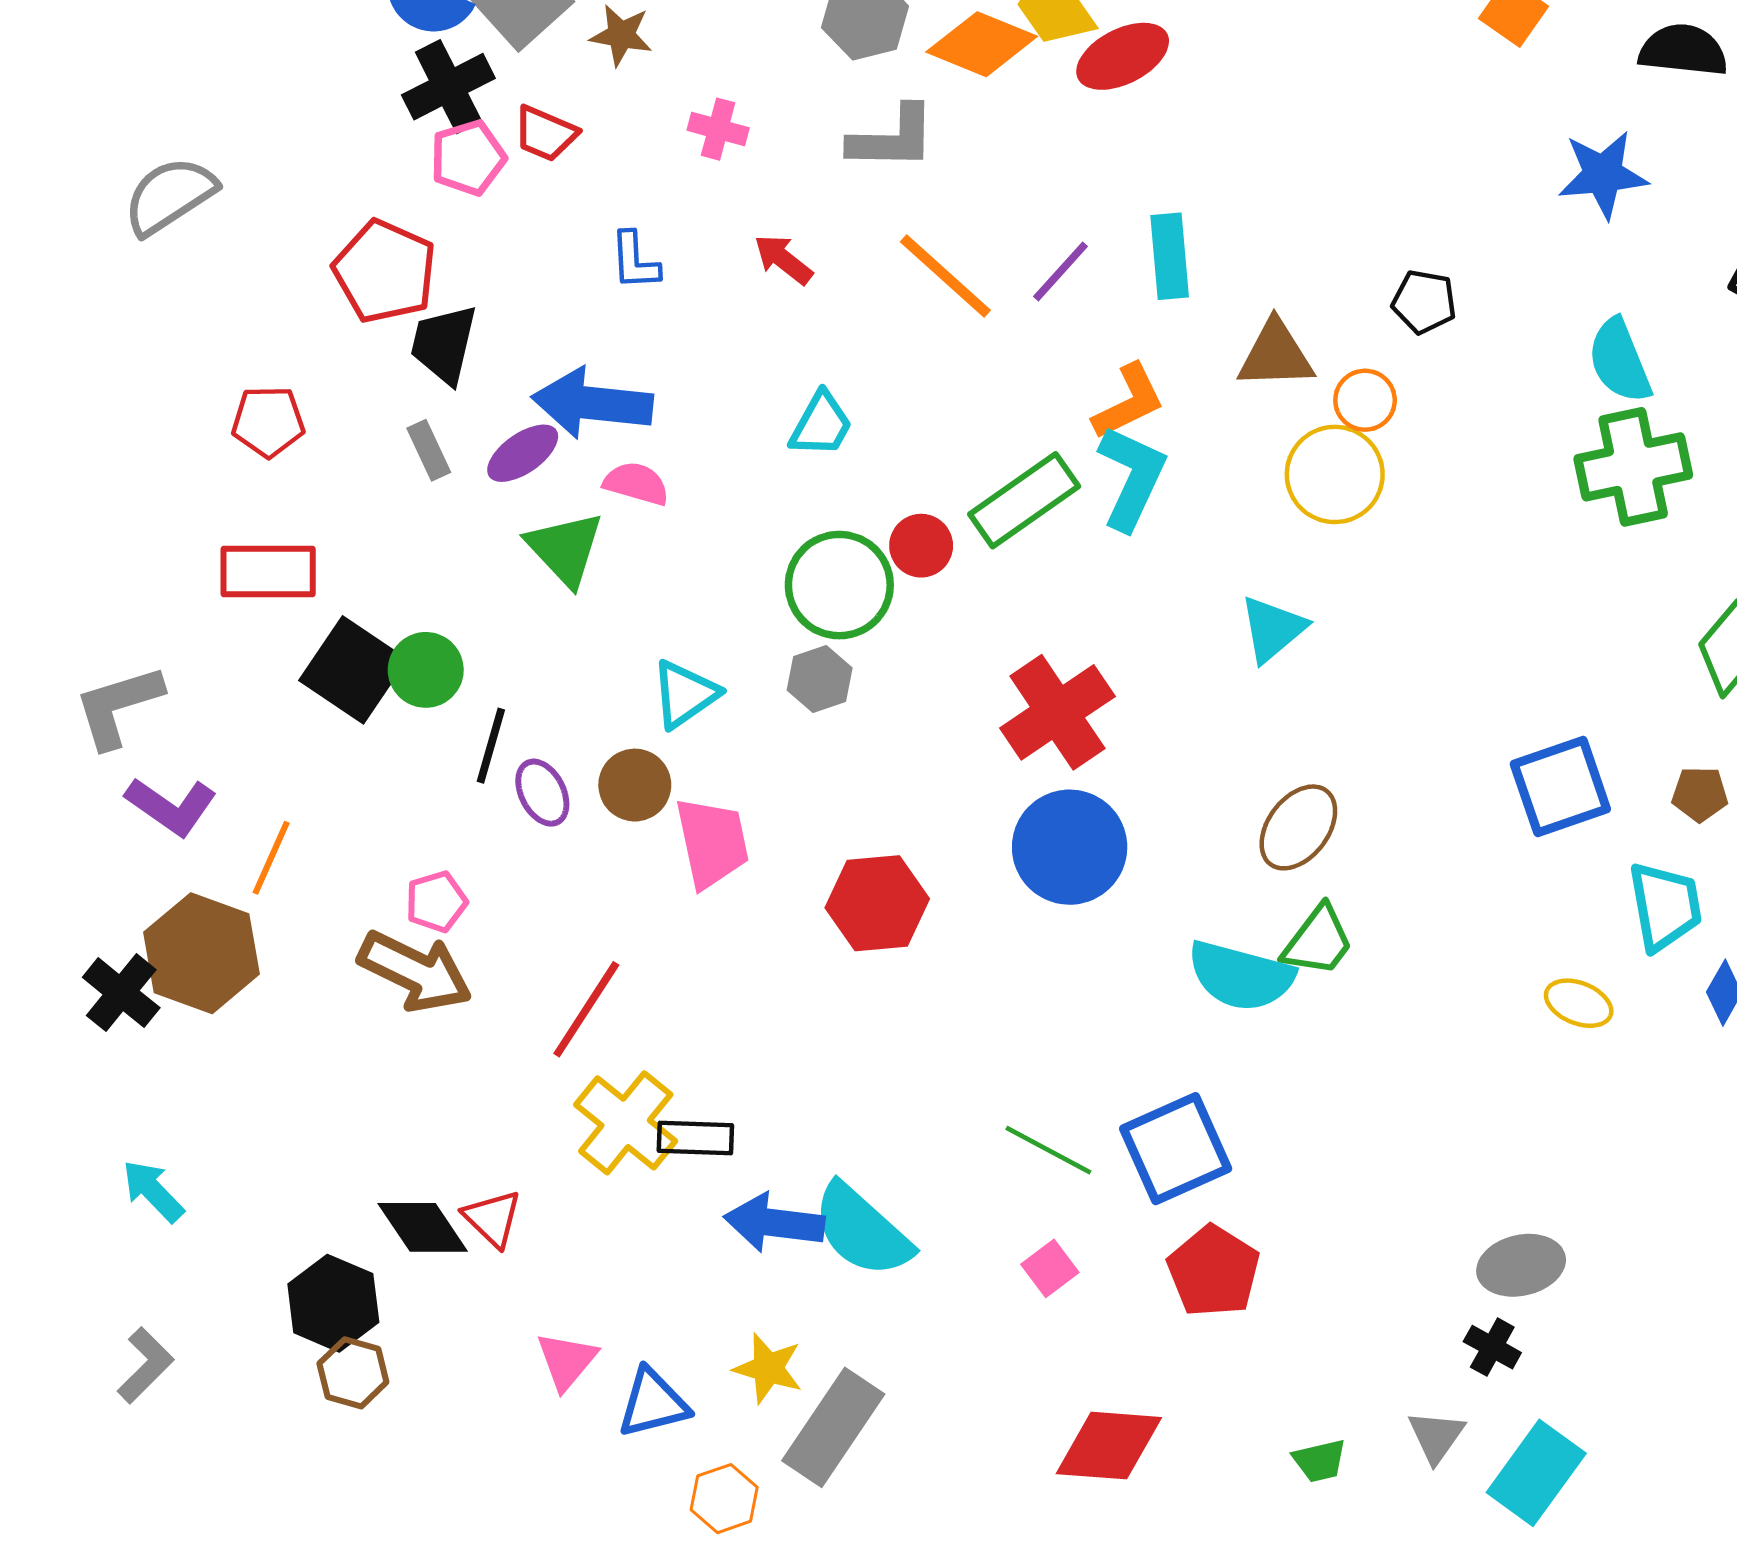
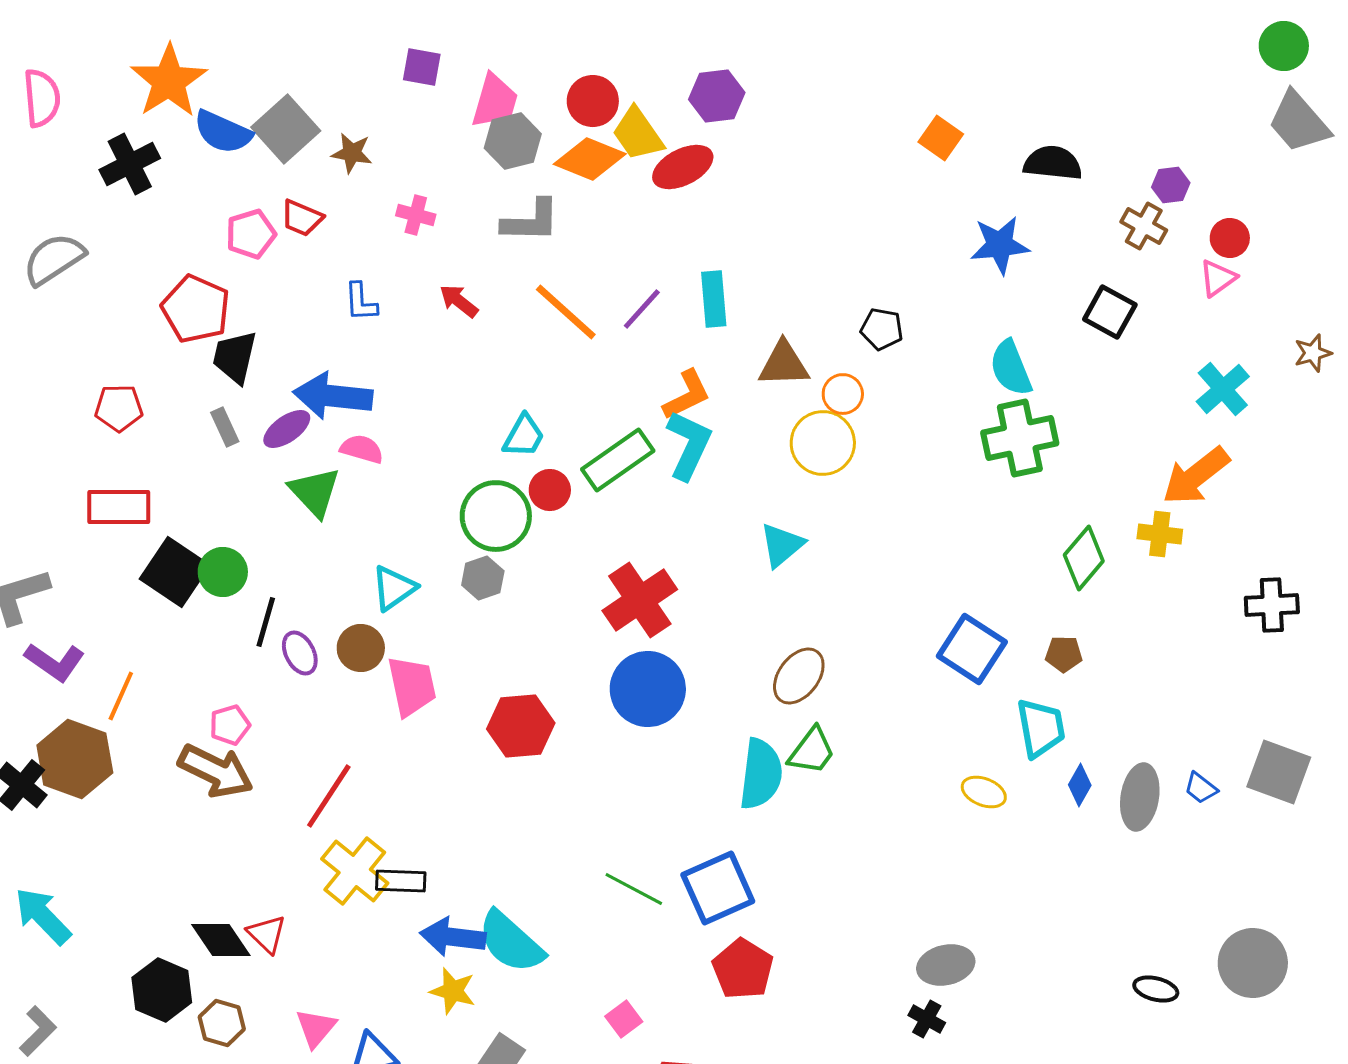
black cross: (448, 87) -> (130, 164), moved
cyan trapezoid: (821, 424) -> (524, 436), moved
blue square: (1560, 787) -> (972, 649), turned -38
cyan semicircle: (1241, 976) -> (761, 774), turned -98
cyan arrow: (153, 1191) -> (43, 916), size x1.4
pink square: (1050, 1268) -> (624, 1019), moved
yellow star: (768, 1368) -> (453, 991), moved
brown hexagon: (353, 1373) -> (222, 1023), moved

